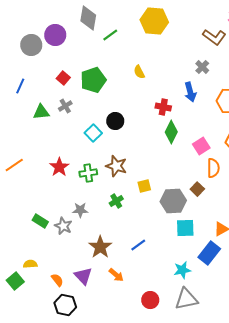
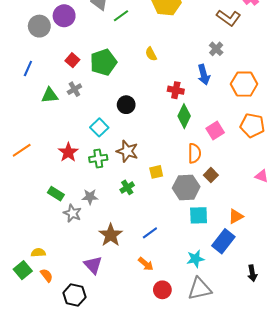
cyan square: (93, 133) -> (99, 127), moved
orange semicircle: (213, 168) -> (194, 153), moved
green rectangle: (40, 221) -> (56, 194), moved
orange arrow: (116, 275) -> (146, 264), moved
orange semicircle: (57, 280) -> (47, 275), moved

